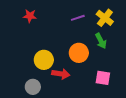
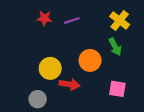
red star: (30, 16) -> (44, 18), moved
purple line: (78, 18) -> (72, 21), moved

